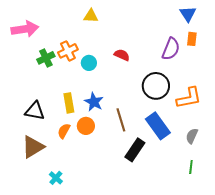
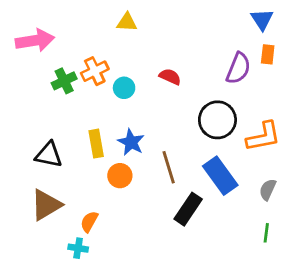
orange semicircle: (64, 131) -> (89, 222), moved
cyan cross: (56, 178) -> (78, 248), turned -32

